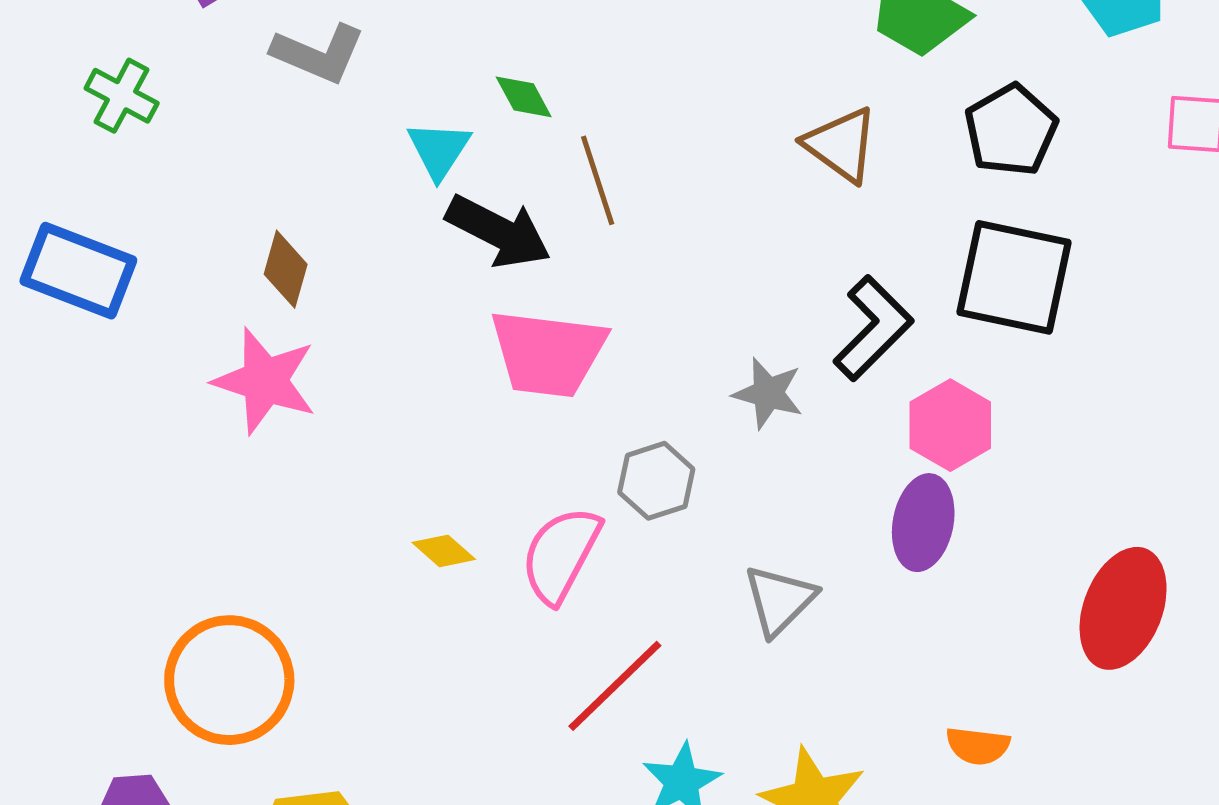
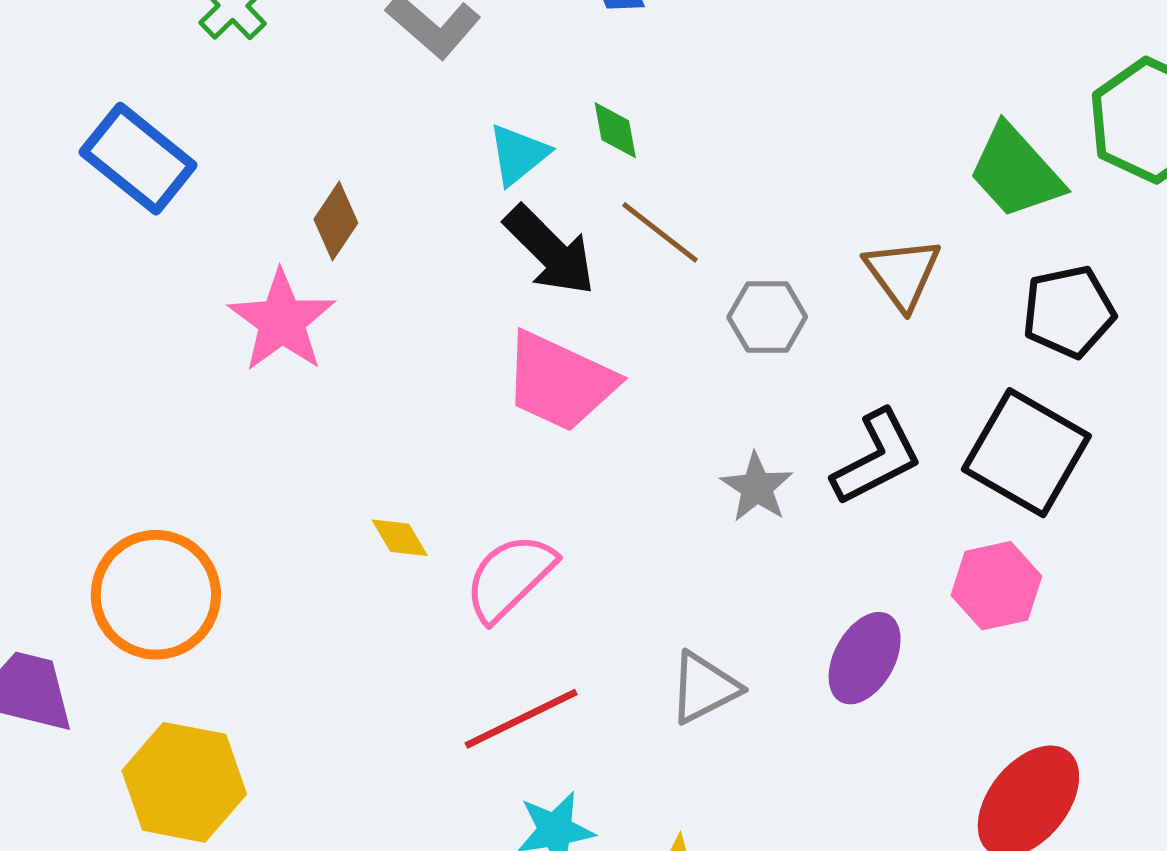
brown line: (598, 180) -> (660, 232), turned -52
pink hexagon: (950, 425) -> (996, 586), moved
gray hexagon: (656, 481) -> (767, 317), moved

